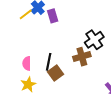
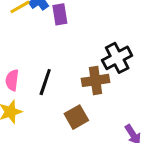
brown square: (55, 73) -> (76, 117), moved

